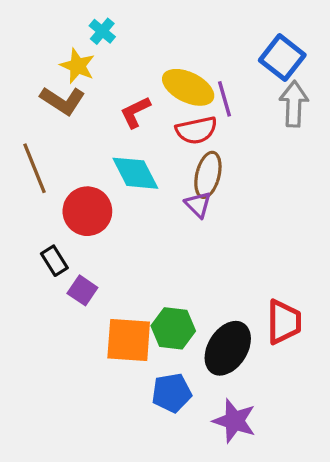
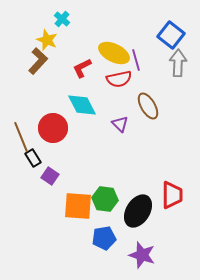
brown L-shape: (63, 101) -> (38, 61), turned -80
brown line: (35, 168) -> (21, 137), moved
brown ellipse: (208, 175) -> (148, 106), moved, turned -44

